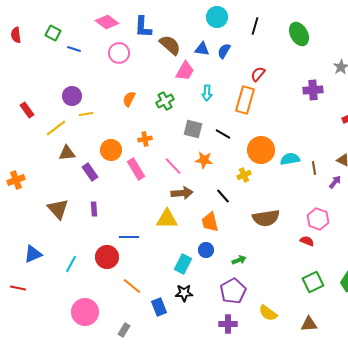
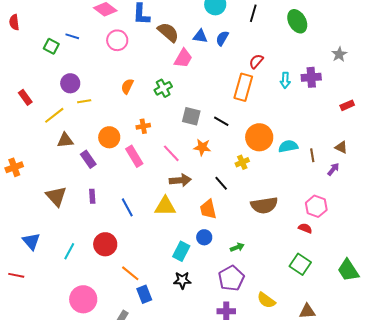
green square: (53, 33) -> (51, 46), moved
cyan arrow: (207, 93) -> (285, 80), moved
blue line: (129, 237) -> (127, 207), moved, turned 60
blue triangle: (33, 254) -> (31, 241), turned -48
green square: (313, 282) -> (300, 264), moved, turned -30
blue rectangle: (159, 307) -> (144, 294), moved

